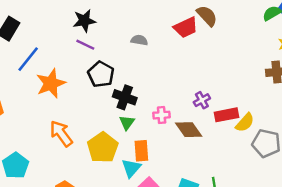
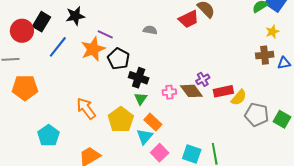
black star: (84, 21) -> (75, 16), moved
orange star: (51, 83) -> (93, 49), moved
brown diamond: (189, 130) -> (191, 91), moved
orange rectangle: (141, 151) -> (153, 122), turned -42

